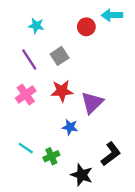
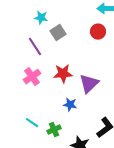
red circle: (86, 27) -> (98, 32), moved
gray square: (60, 56) -> (58, 33), moved

